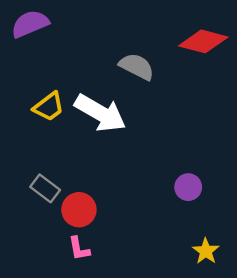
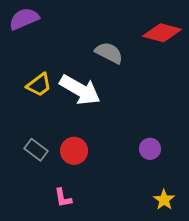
red circle: (79, 210) -> (74, 151), moved

